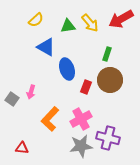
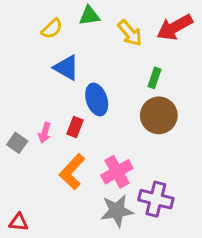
green triangle: (68, 26) -> (89, 16), moved
red rectangle: (86, 87) -> (75, 127), moved
red triangle: (22, 148) -> (19, 222), moved

